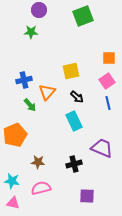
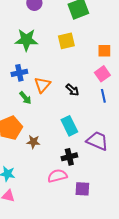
green star: (31, 32) -> (26, 40), moved, size x1.6
yellow square: (71, 71) -> (66, 41), moved
cyan rectangle: (74, 121) -> (69, 126), moved
brown star: (38, 162) -> (33, 142), moved
pink semicircle: (41, 188) -> (57, 176), moved

